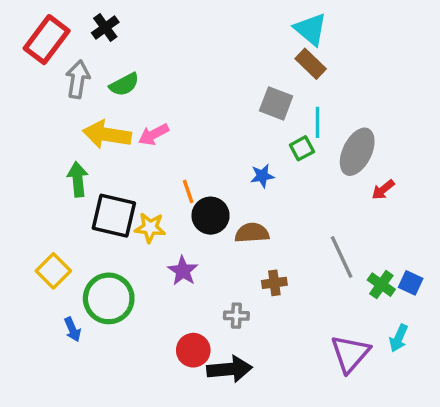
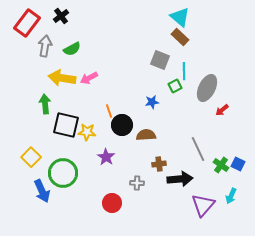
blue arrow: (72, 329) -> (42, 191), size x1.6
black arrow: (229, 369) -> (180, 179), moved

